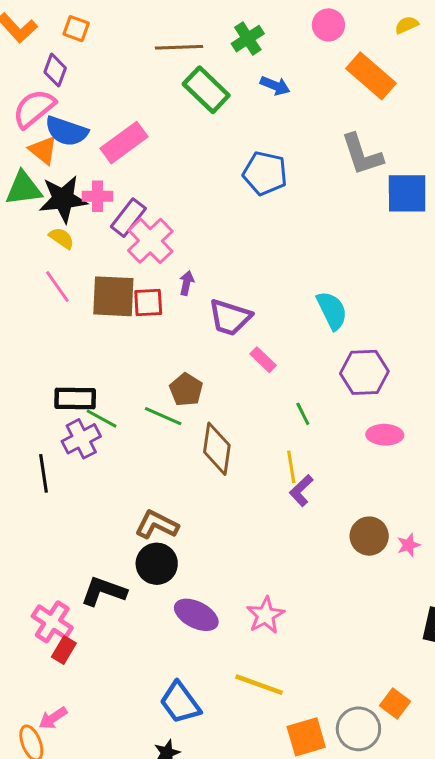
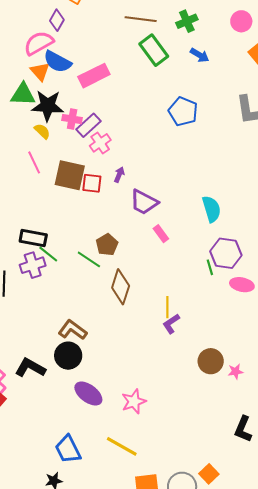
pink cross: (97, 196) -> (72, 119), moved
pink cross: (150, 241) -> (100, 143), size x0.7
green line: (303, 414) -> (210, 267), moved
pink ellipse: (385, 435) -> (242, 285), moved

